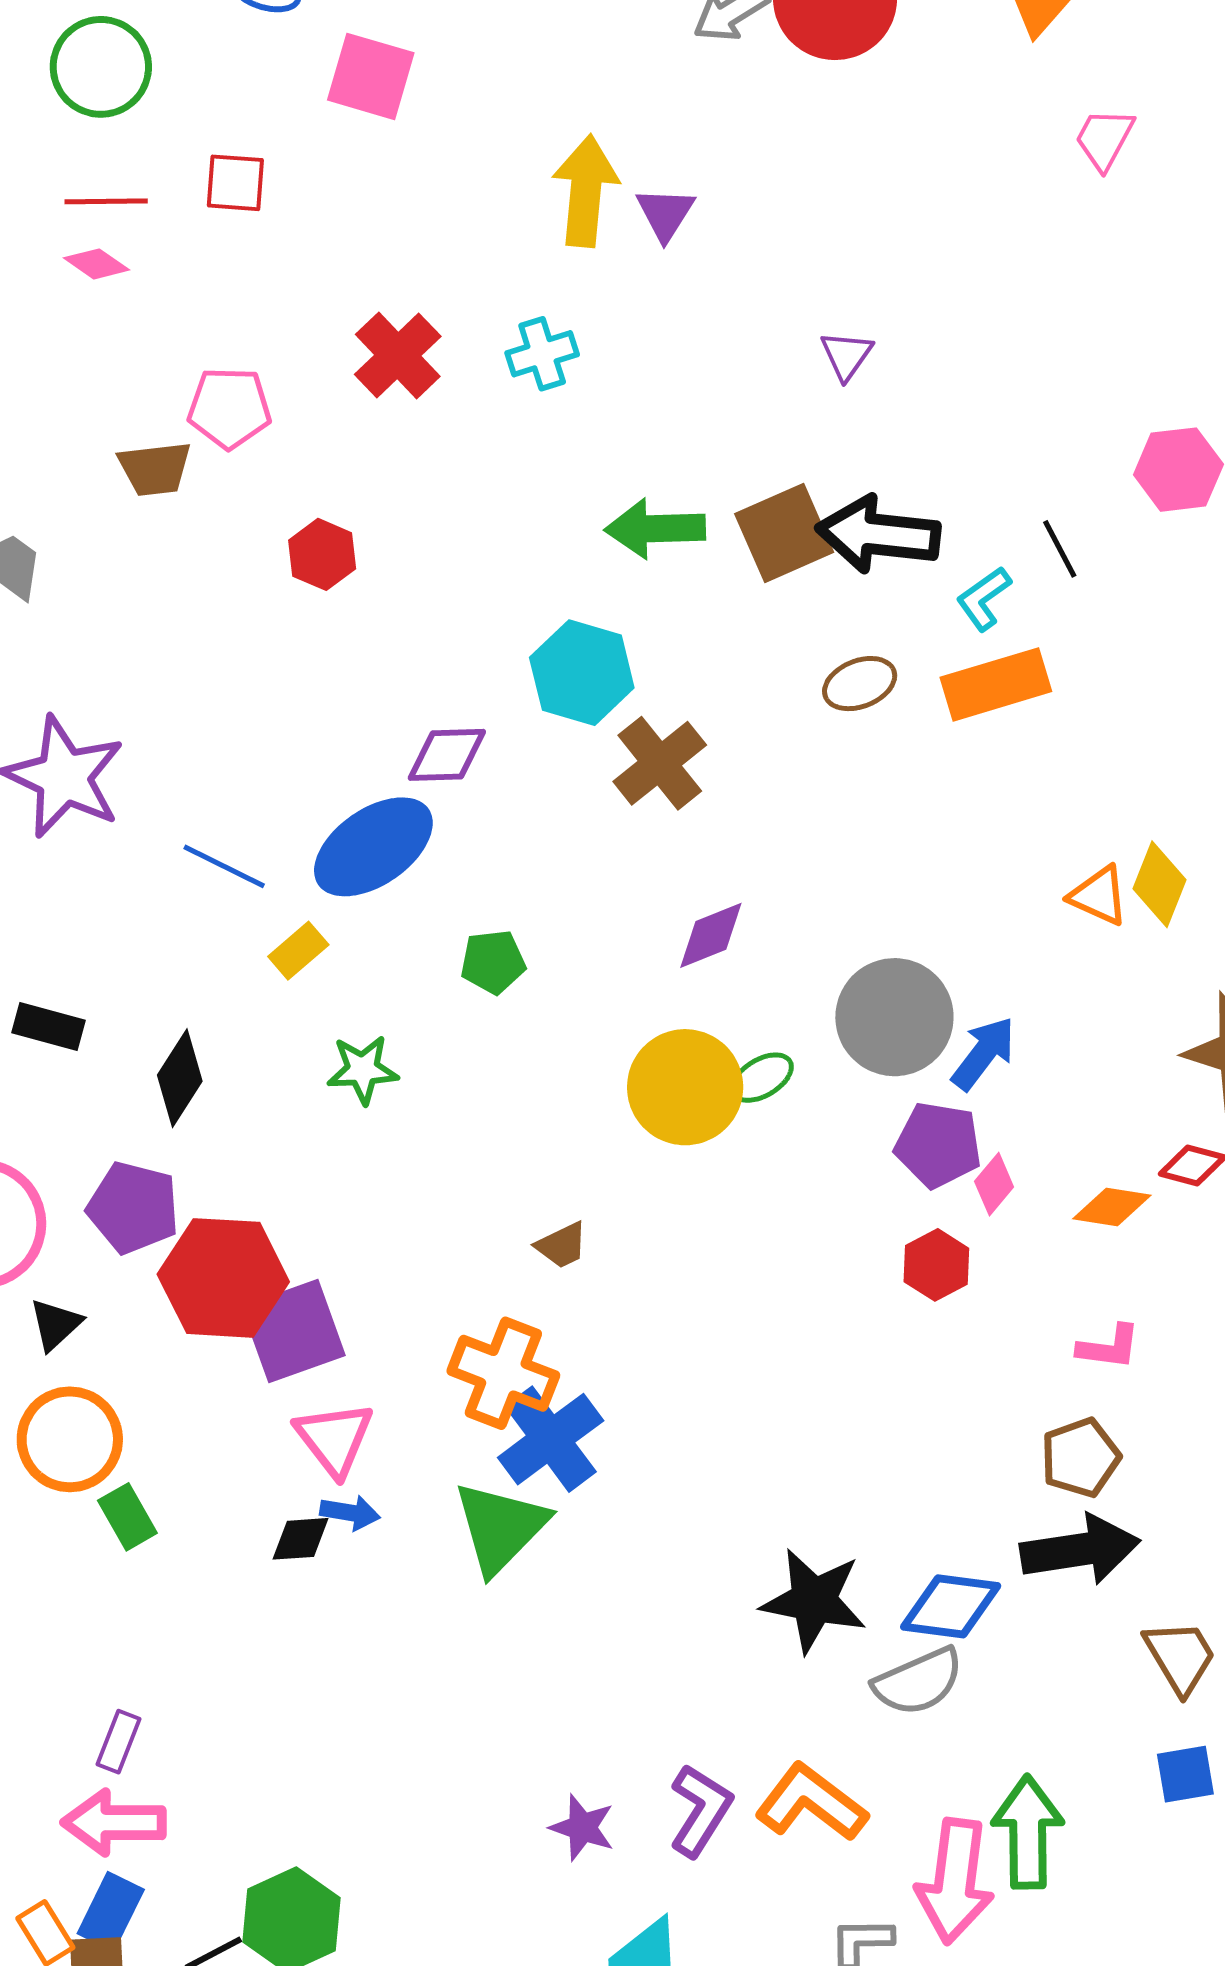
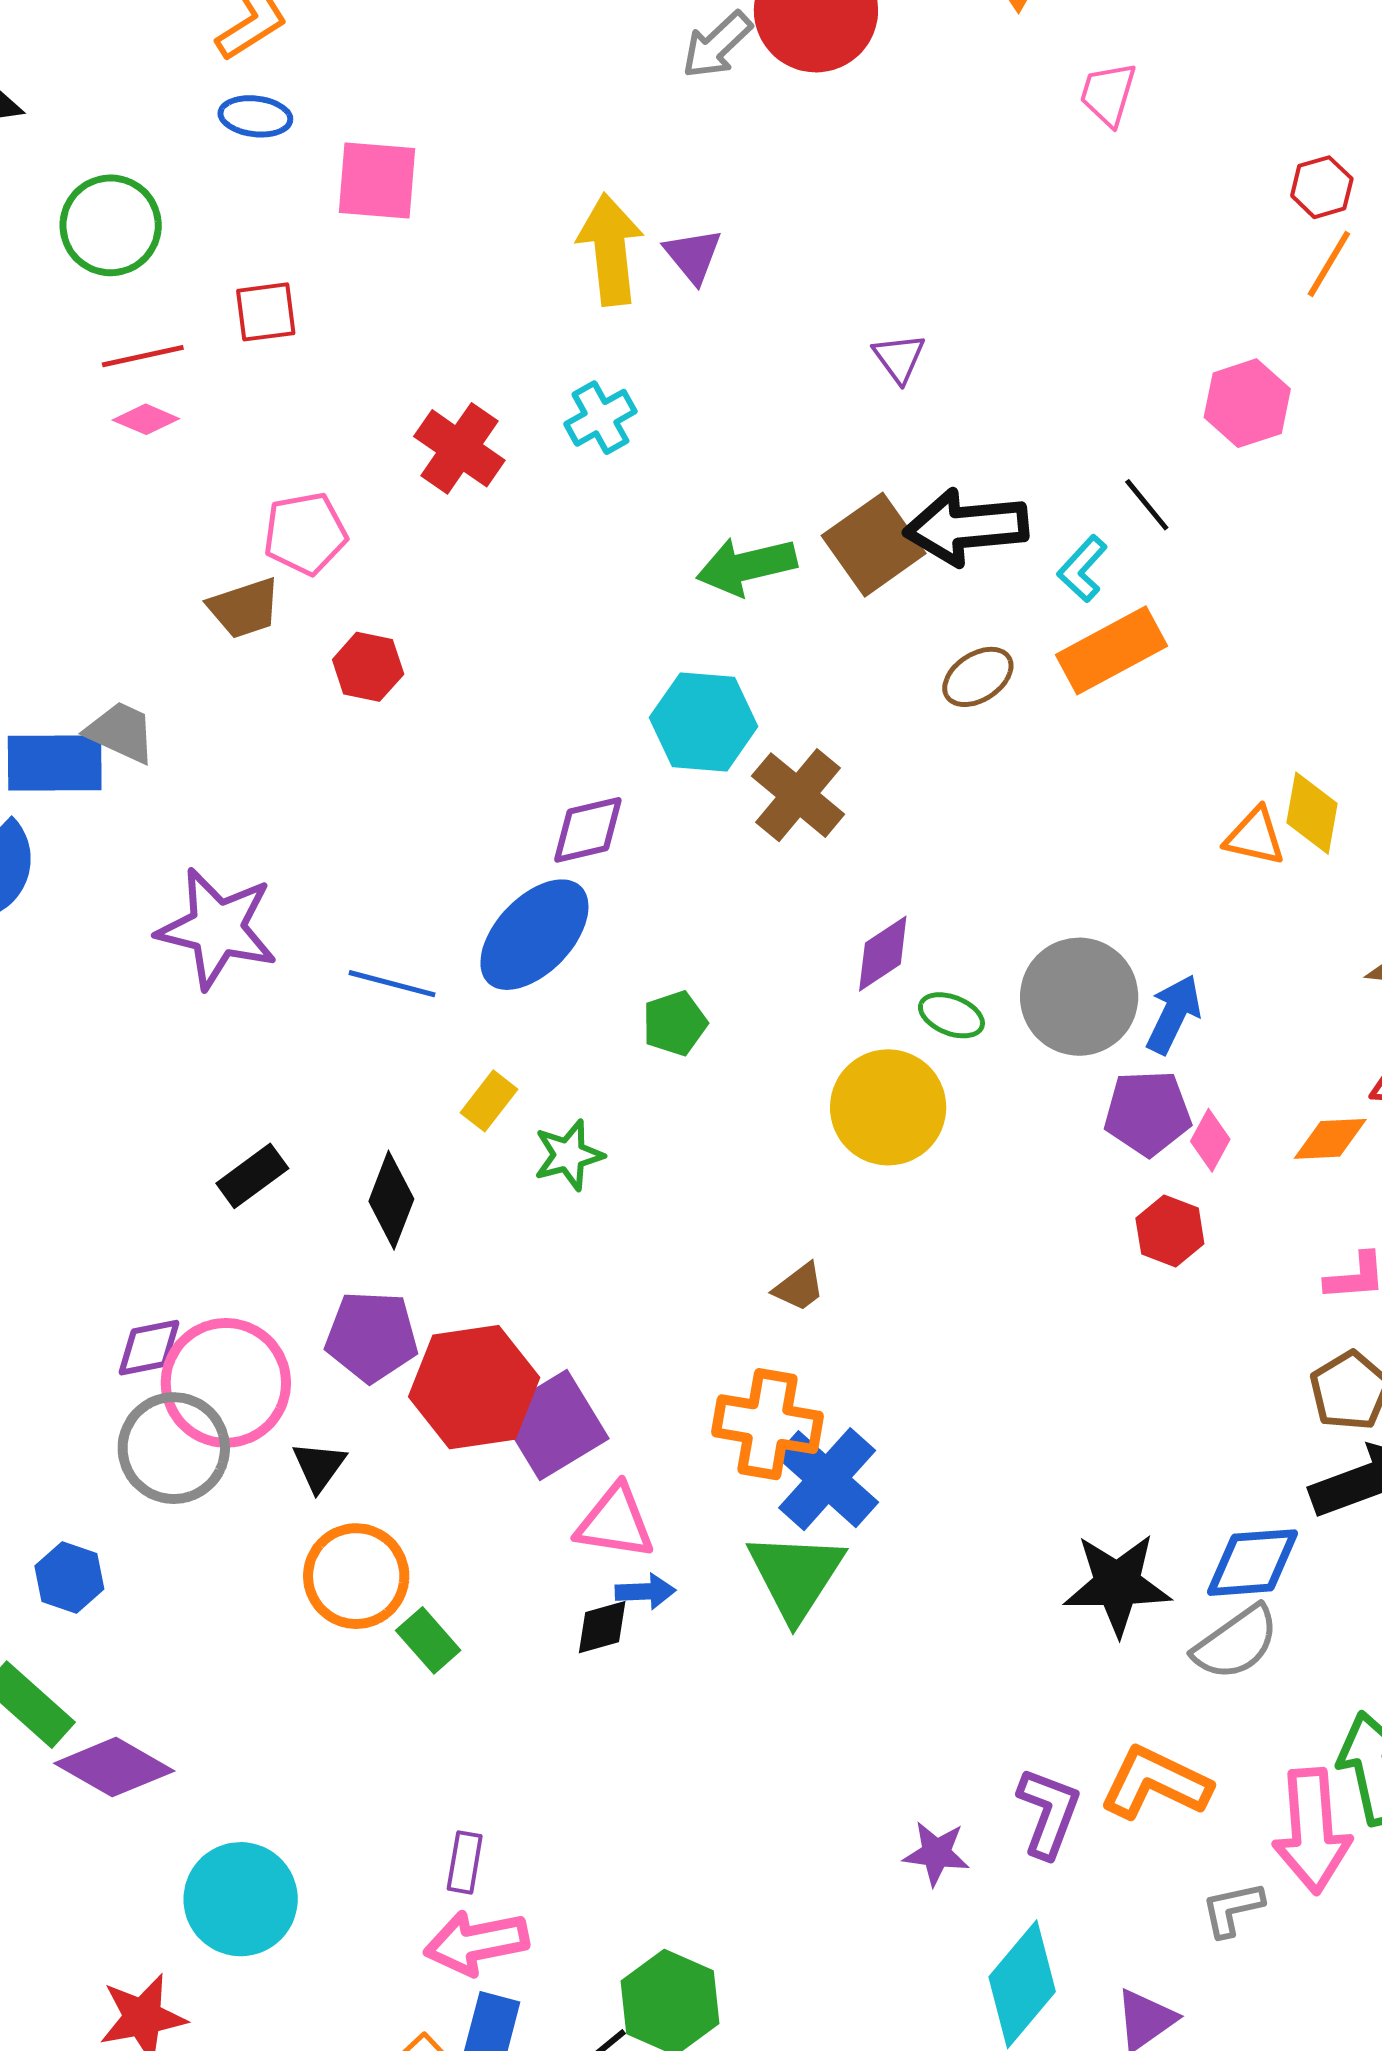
red hexagon: (322, 554) -> (368, 667), moved
yellow rectangle: (298, 951) -> (489, 1101), moved
black rectangle: (49, 1026) -> (252, 1176), turned -40
green ellipse: (762, 1078) -> (951, 1015), moved, turned 64
pink triangle: (334, 1439) -> (615, 1522), turned -32

